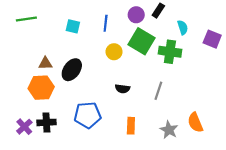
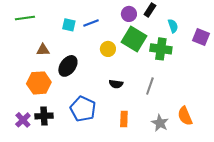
blue line: (106, 23) -> (91, 23), moved, turned 63
brown triangle: (45, 63) -> (43, 50), moved
blue pentagon: (88, 115) -> (83, 109), turned 30

